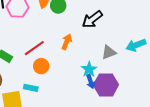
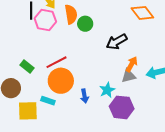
orange arrow: (67, 42) -> (132, 64), moved
orange circle: (41, 66) -> (61, 81), size x1.6
blue arrow: (91, 81) -> (84, 96), moved

